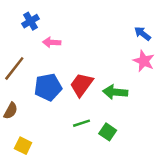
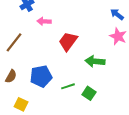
red trapezoid: (82, 85) -> (68, 41), moved
blue pentagon: (48, 87) -> (41, 76), moved

